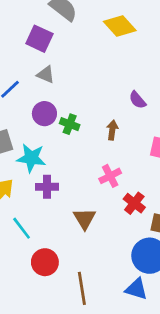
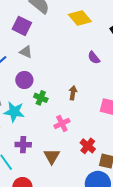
purple semicircle: (137, 100) -> (94, 58), moved
green cross: (70, 124) -> (41, 98), moved
pink cross: (110, 176) -> (62, 123), moved
purple cross: (47, 187) -> (23, 145), moved

